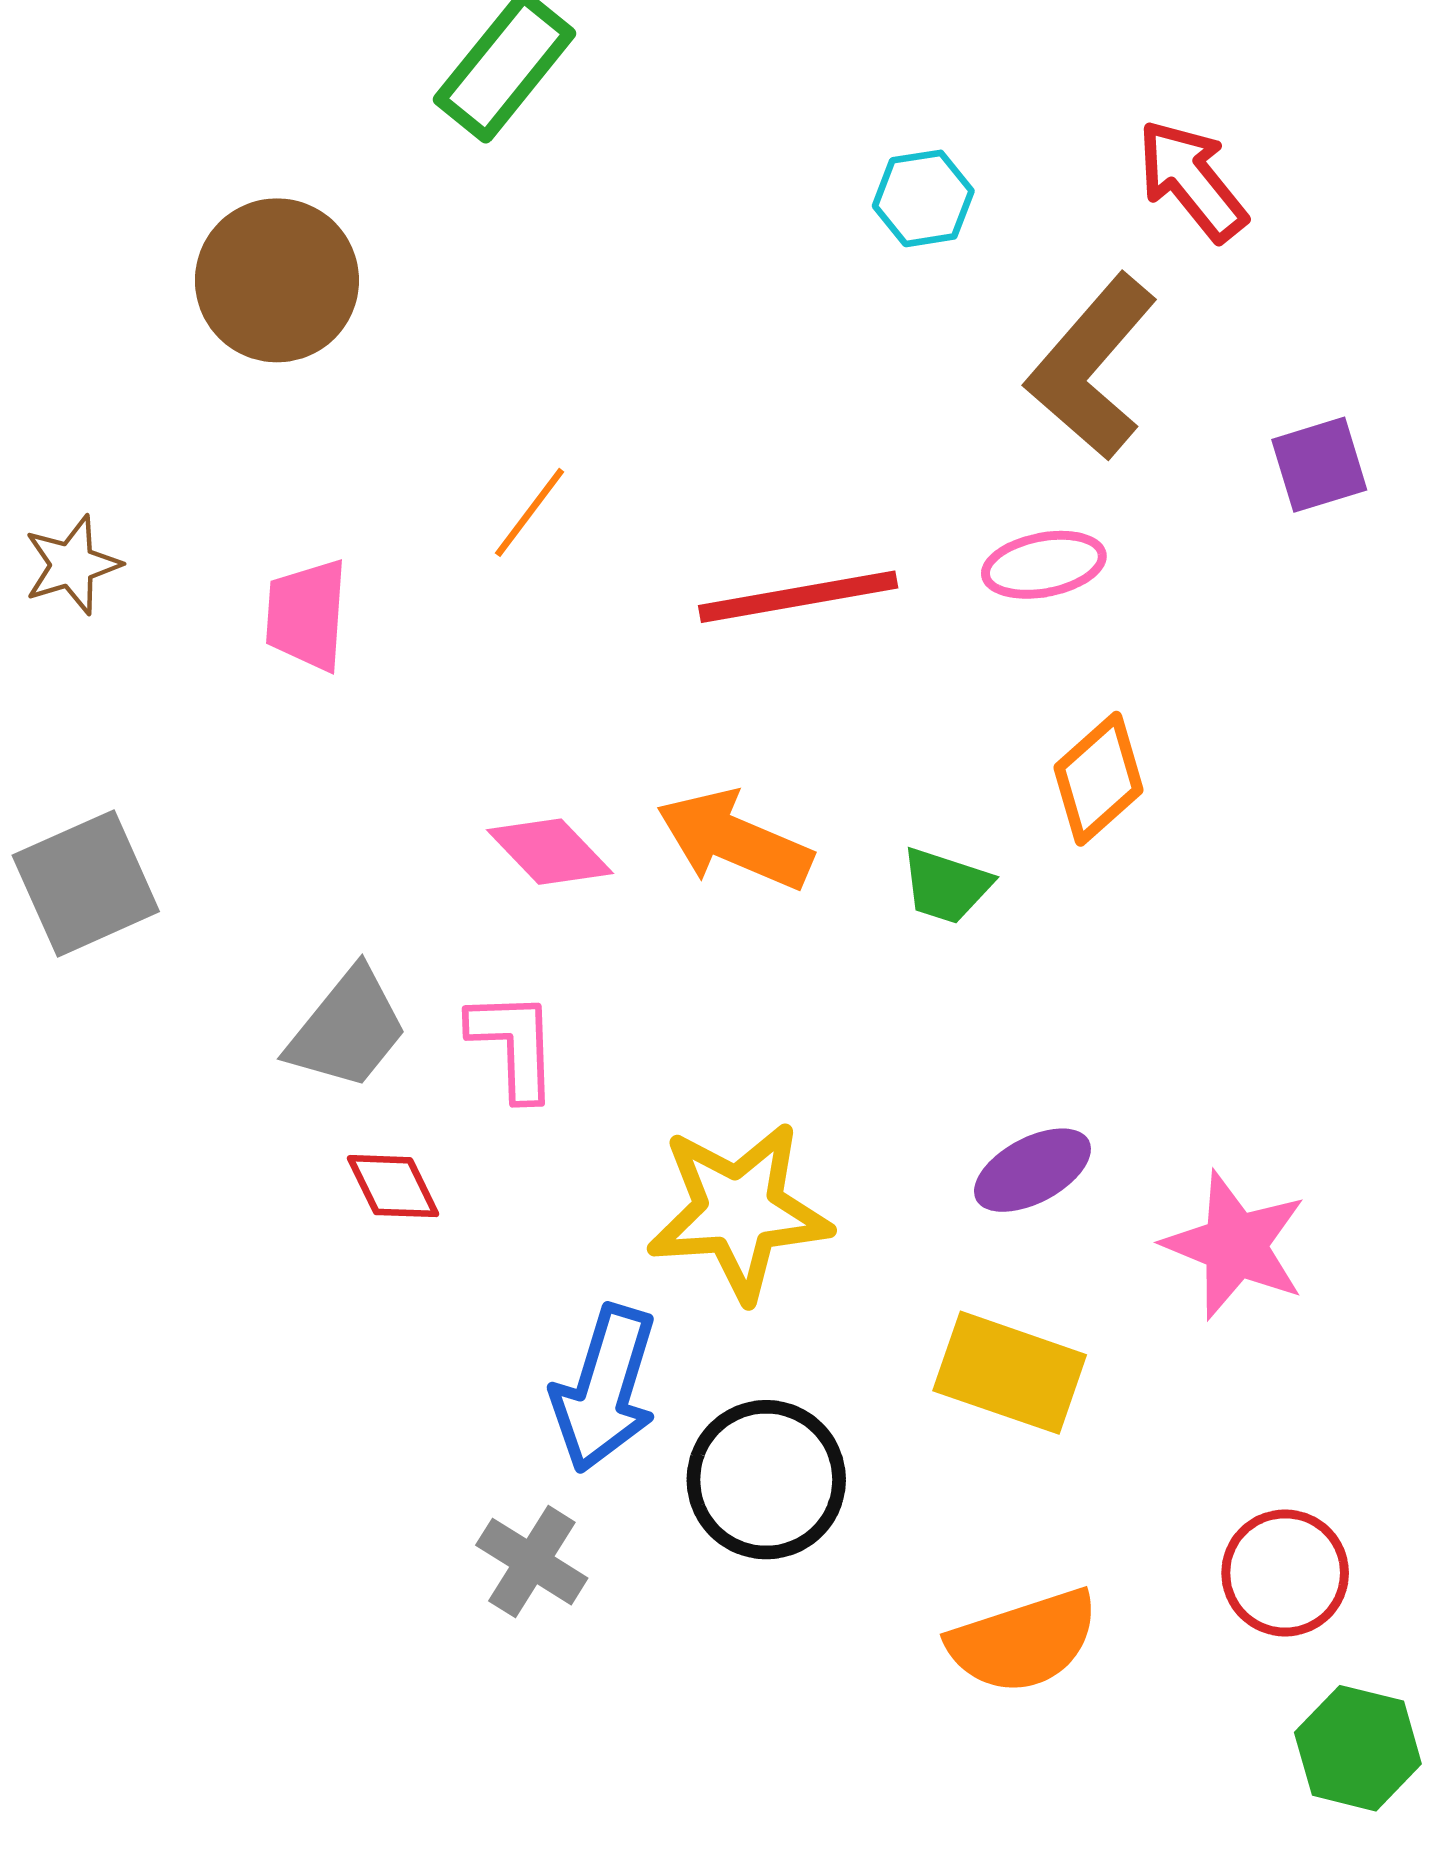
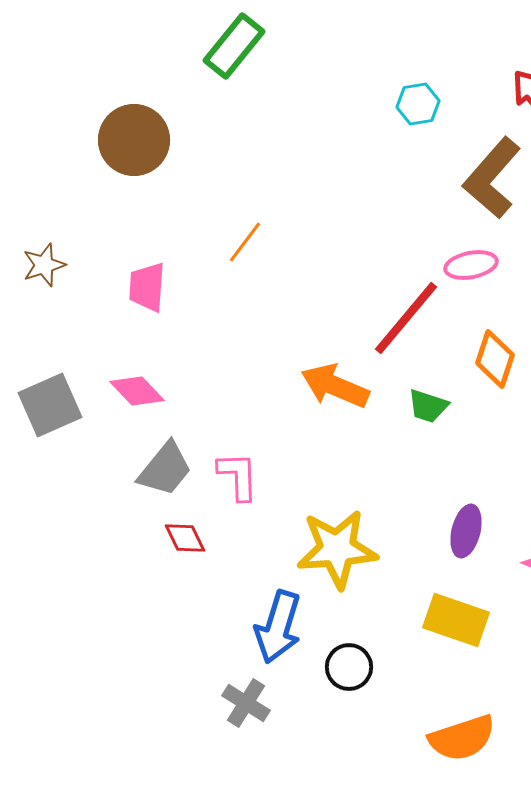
red line: (798, 597) -> (406, 318), moved, turned -40
orange diamond: (1098, 779) -> (495, 359), turned -30
pink diamond: (550, 852) -> (137, 391), moved
purple ellipse: (1032, 1170) -> (466, 531), turned -48
black circle: (766, 1480) -> (349, 667), size x0.7

